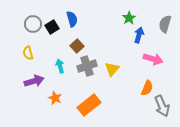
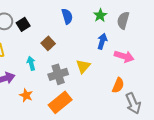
blue semicircle: (72, 19) -> (67, 16), moved
gray semicircle: (165, 24) -> (123, 20), moved
blue arrow: (139, 35) -> (102, 41), moved
gray cross: (87, 66) -> (58, 74), moved

